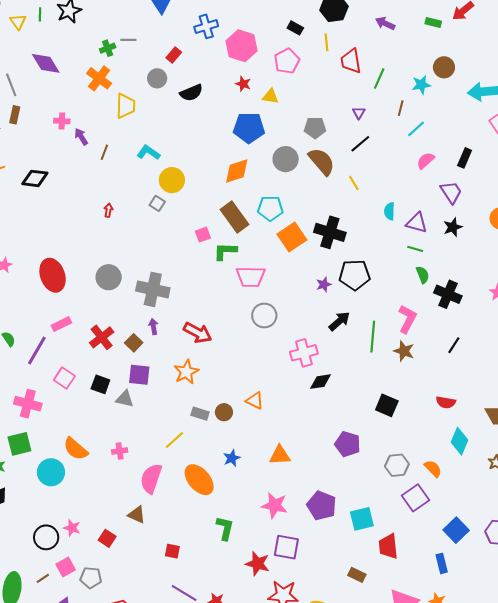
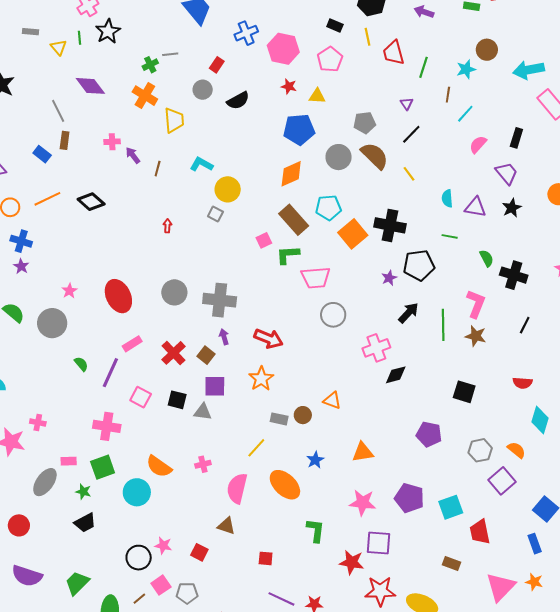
black diamond: (35, 178) -> (91, 202), turned 40
green line: (415, 249) -> (450, 236), moved

